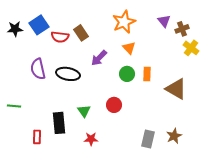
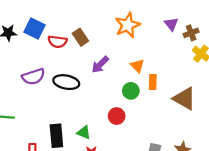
blue square: (39, 25) -> (35, 28), turned -30
orange triangle: (129, 48) -> (137, 66), moved
purple semicircle: (38, 69) -> (33, 77), turned -95
green circle: (127, 74) -> (131, 91), moved
green triangle: (84, 111) -> (84, 132), moved, turned -32

